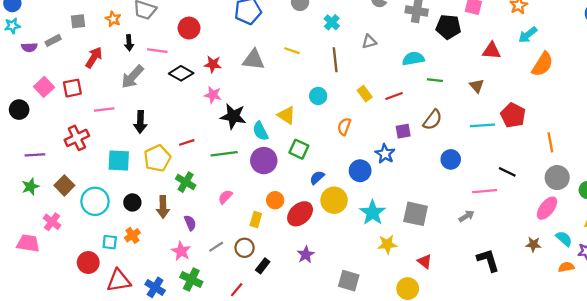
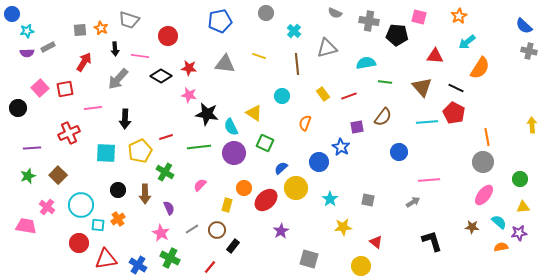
gray square: (78, 21) -> (80, 30), moved
cyan star: (12, 26) -> (27, 31), moved
gray triangle: (369, 42) -> (327, 48), size x1.5
brown triangle: (477, 86) -> (422, 87), size x1.5
black line: (507, 172) -> (456, 88), moved
gray circle: (557, 178) -> (483, 162), moved
cyan circle: (95, 201) -> (81, 205), moved
cyan star: (373, 213) -> (330, 199), size x0.7
gray square: (416, 214) -> (368, 200), size x0.6
purple star: (306, 255) -> (281, 231), moved

